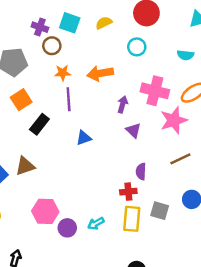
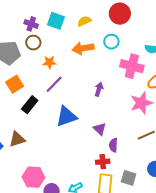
brown circle: (52, 46) -> (33, 43), moved
orange arrow: (100, 73) -> (83, 48), moved
pink cross: (155, 91) -> (132, 66), moved
purple line: (69, 99) -> (54, 84), turned 48
purple triangle: (133, 130) -> (100, 129), moved
blue triangle: (84, 138) -> (66, 117), size x1.6

